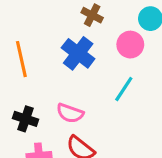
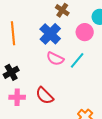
pink semicircle: (70, 113) -> (55, 59), moved
black cross: (25, 119) -> (11, 72), turned 35

